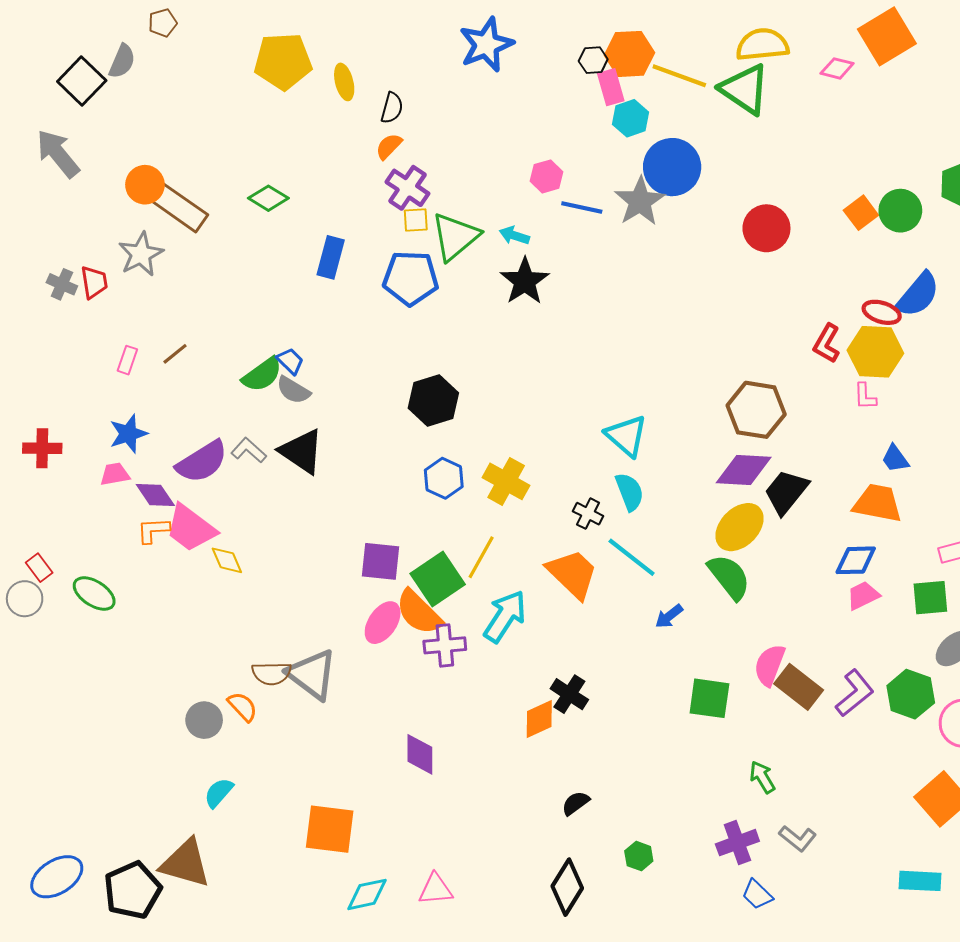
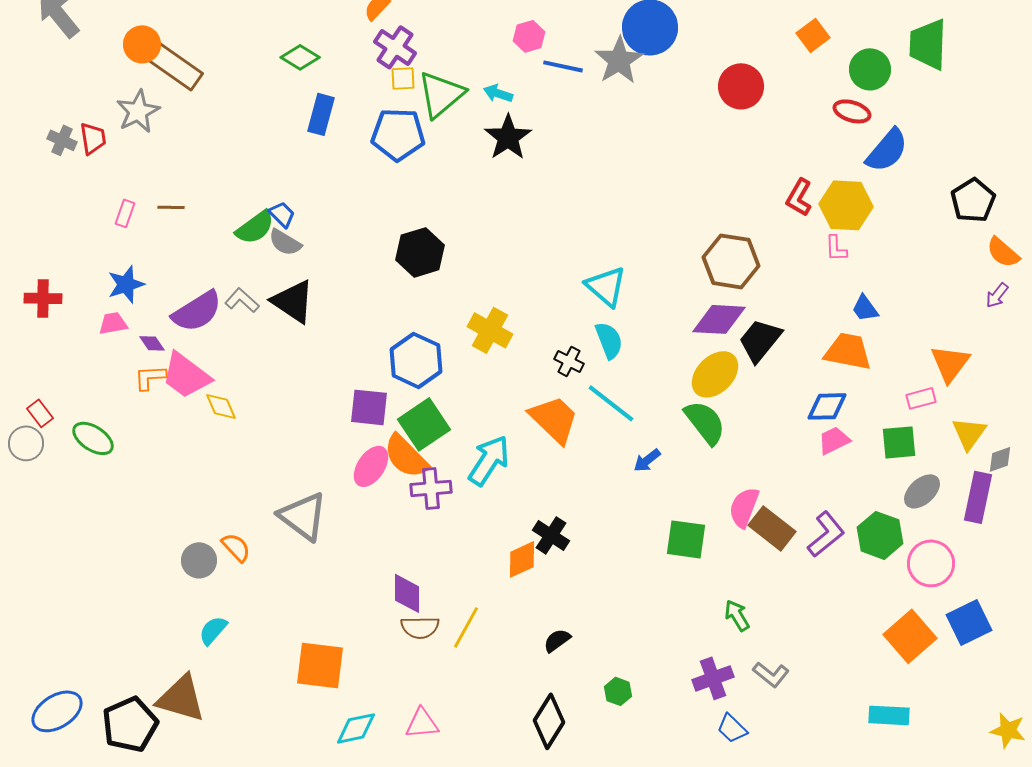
green diamond: (268, 198) -> (300, 57), moved
orange square: (861, 213) -> (813, 35), moved
red ellipse: (882, 312) -> (852, 111), moved
brown line: (175, 354) -> (171, 207), turned 40
blue hexagon: (444, 478) -> (416, 360), moved, size x1.4
purple diamond: (155, 495) -> (152, 343), size x0.7
yellow line: (481, 557) -> (466, 627), moved
brown semicircle: (272, 673) -> (420, 627), moved

